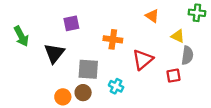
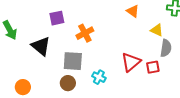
orange cross: (113, 39) -> (85, 33), moved, turned -36
black triangle: (54, 53) -> (41, 46), turned -30
red triangle: (143, 60) -> (131, 62), moved
orange circle: (63, 97) -> (23, 87), moved

